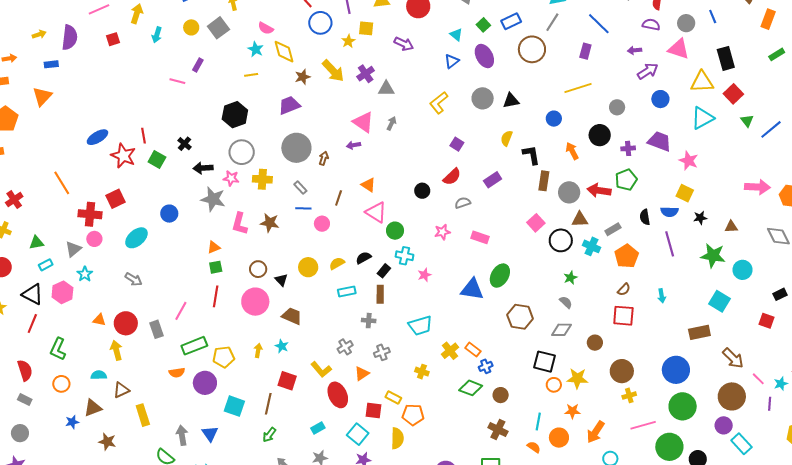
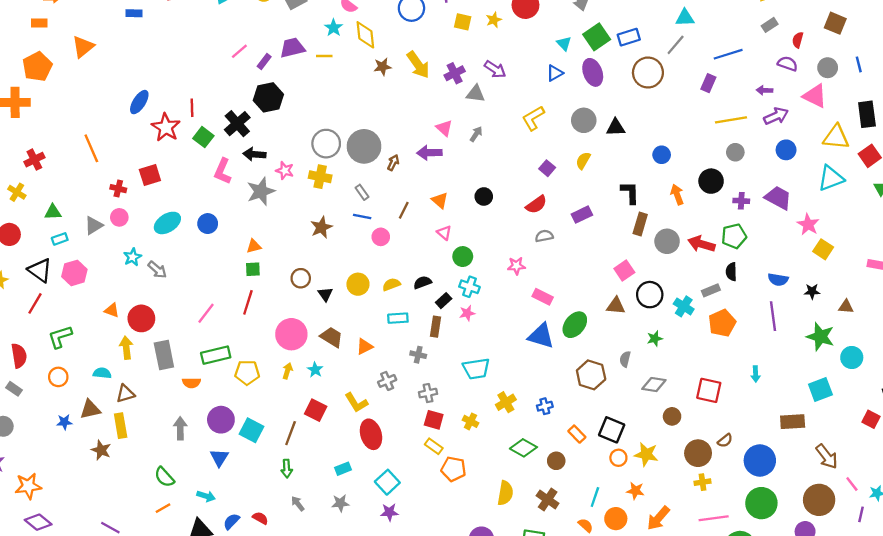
blue line: (599, 24) -> (728, 54), turned -70
green square: (483, 25) -> (597, 37), size x1.6
yellow star: (348, 41) -> (494, 20), moved
purple arrow: (404, 44) -> (495, 69), moved
blue rectangle: (51, 64) -> (134, 13), moved
purple rectangle: (198, 65) -> (264, 62), moved
pink line: (177, 81) -> (239, 51), turned -63
yellow line: (578, 88) -> (731, 120), moved
purple trapezoid: (289, 105) -> (292, 48), moved
black hexagon: (235, 115) -> (268, 97), moved
pink triangle: (363, 122) -> (444, 128), size x0.7
blue ellipse: (97, 137) -> (139, 102), turned -35
yellow semicircle: (507, 138) -> (583, 161), moved
black cross: (185, 144) -> (237, 124), size x1.6
purple arrow: (353, 145) -> (429, 153), size x1.5
gray circle: (242, 152) -> (326, 144), moved
black circle: (422, 191) -> (484, 196), moved
yellow square: (685, 193) -> (823, 249), moved
gray star: (213, 199) -> (261, 191), turned 30
pink triangle: (376, 212) -> (444, 233), size x0.6
red cross: (90, 214) -> (118, 189), size x0.6
blue circle: (169, 214) -> (208, 224), moved
black semicircle: (645, 217) -> (731, 272), moved
brown triangle: (580, 219) -> (616, 306), moved
brown star: (270, 223) -> (321, 227), turned 30
pink L-shape: (240, 224) -> (223, 171), moved
pink rectangle: (480, 237) -> (543, 297), moved
cyan star: (85, 274) -> (133, 257), moved
pink star: (424, 275) -> (467, 313), moved
brown semicircle: (624, 290) -> (725, 441), moved
cyan square: (719, 301) -> (820, 389), turned 30
pink circle: (255, 302) -> (291, 334), moved
gray semicircle: (566, 302) -> (625, 359), moved, turned -128
gray rectangle: (157, 329) -> (164, 355), moved, size x1.4
gray diamond: (561, 330) -> (654, 385), moved
green L-shape: (58, 349) -> (60, 337), turned 40
orange rectangle: (473, 350) -> (577, 434), moved
blue cross: (486, 366) -> (545, 406), moved
orange triangle: (362, 373) -> (364, 347), moved
purple circle: (205, 383) -> (221, 420), moved
red square: (373, 411) -> (434, 420), moved
yellow rectangle: (143, 415) -> (121, 426), moved
gray arrow: (182, 435) -> (180, 428), moved
green arrow: (269, 435) -> (287, 469), turned -49
yellow semicircle: (397, 438) -> (505, 493), moved

